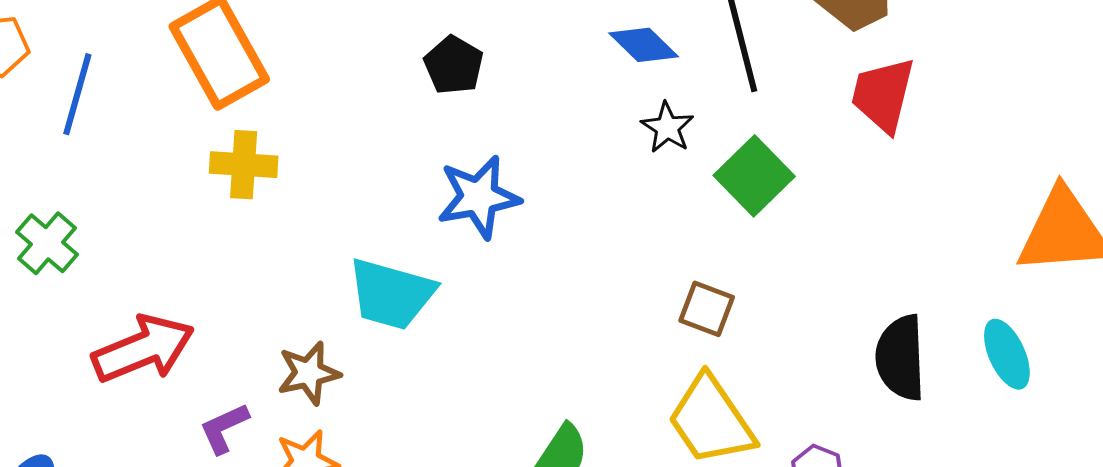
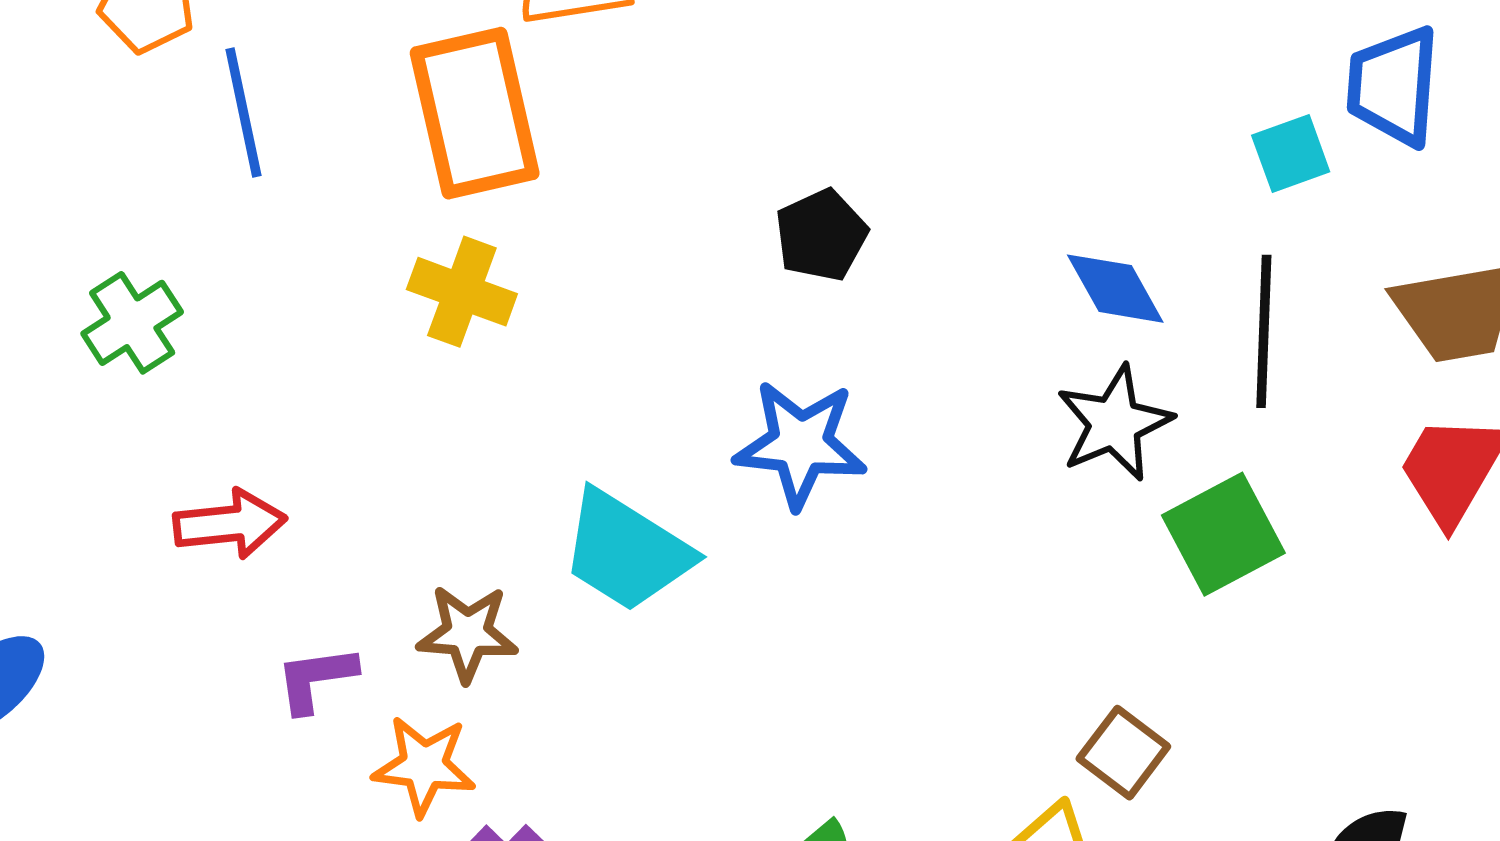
blue line: (77, 94) -> (243, 112), turned -44
black star: (667, 127) -> (1114, 423), size x1.4
brown square: (707, 309) -> (1123, 753), moved
red arrow: (143, 349) -> (230, 524), size x0.7

